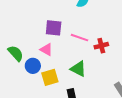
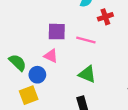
red cross: (101, 46) -> (105, 17), moved
yellow square: (50, 77) -> (29, 95), moved

